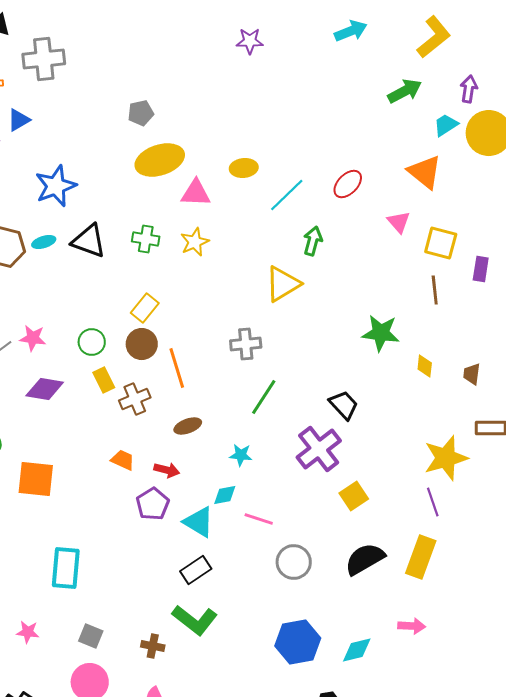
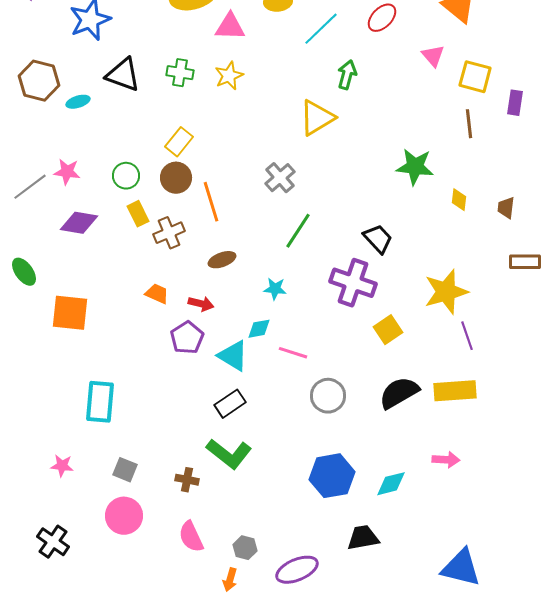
cyan ellipse: (44, 242) -> (78, 102), moved
gray cross: (246, 344) -> (280, 178), turned -36
purple cross: (319, 449) -> (353, 283), turned -33
yellow star: (446, 458) -> (446, 292), moved
yellow rectangle: (421, 557) -> (455, 391), turned 66

